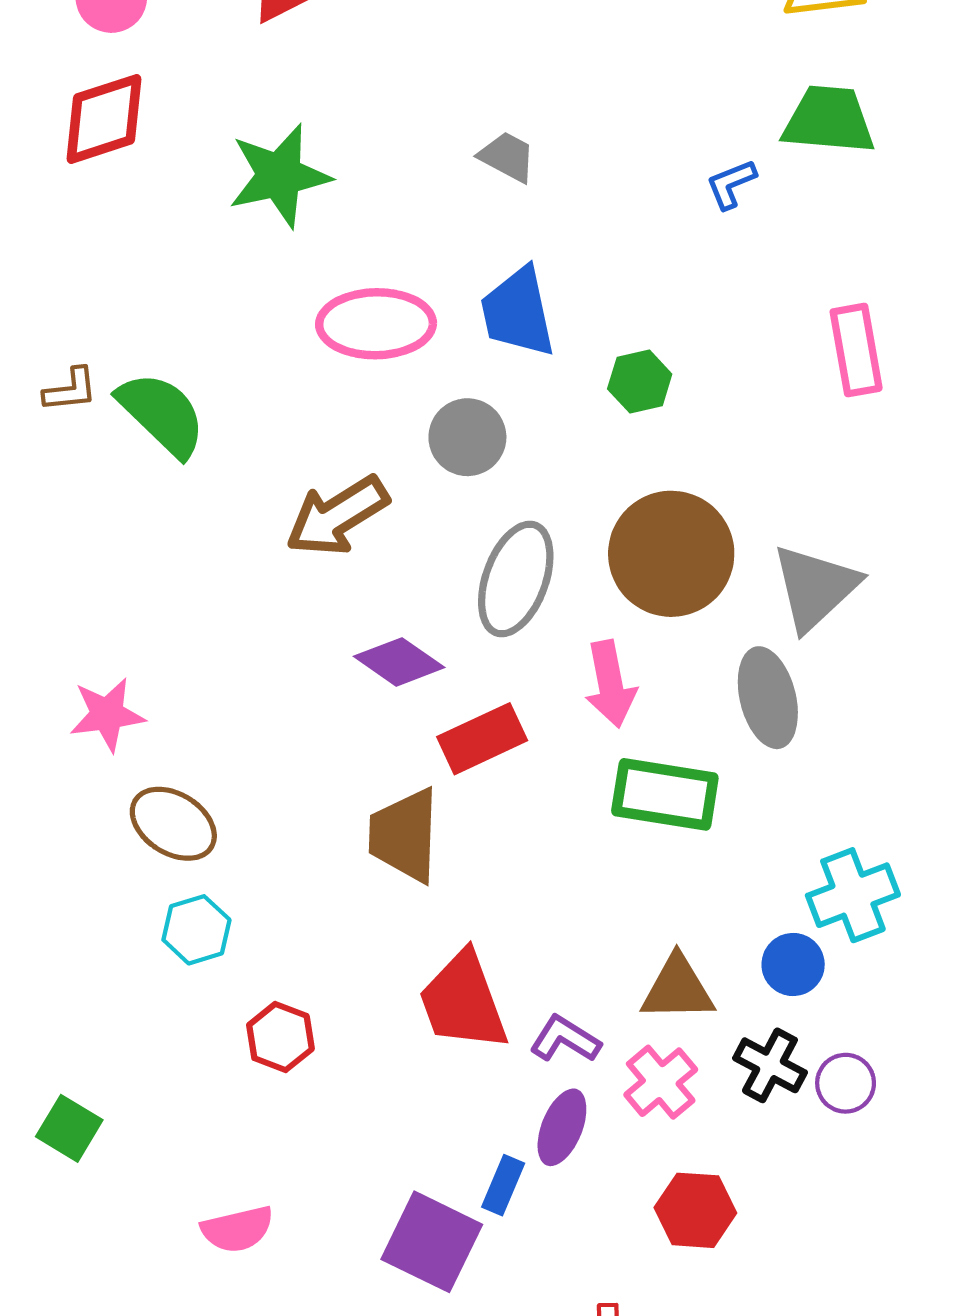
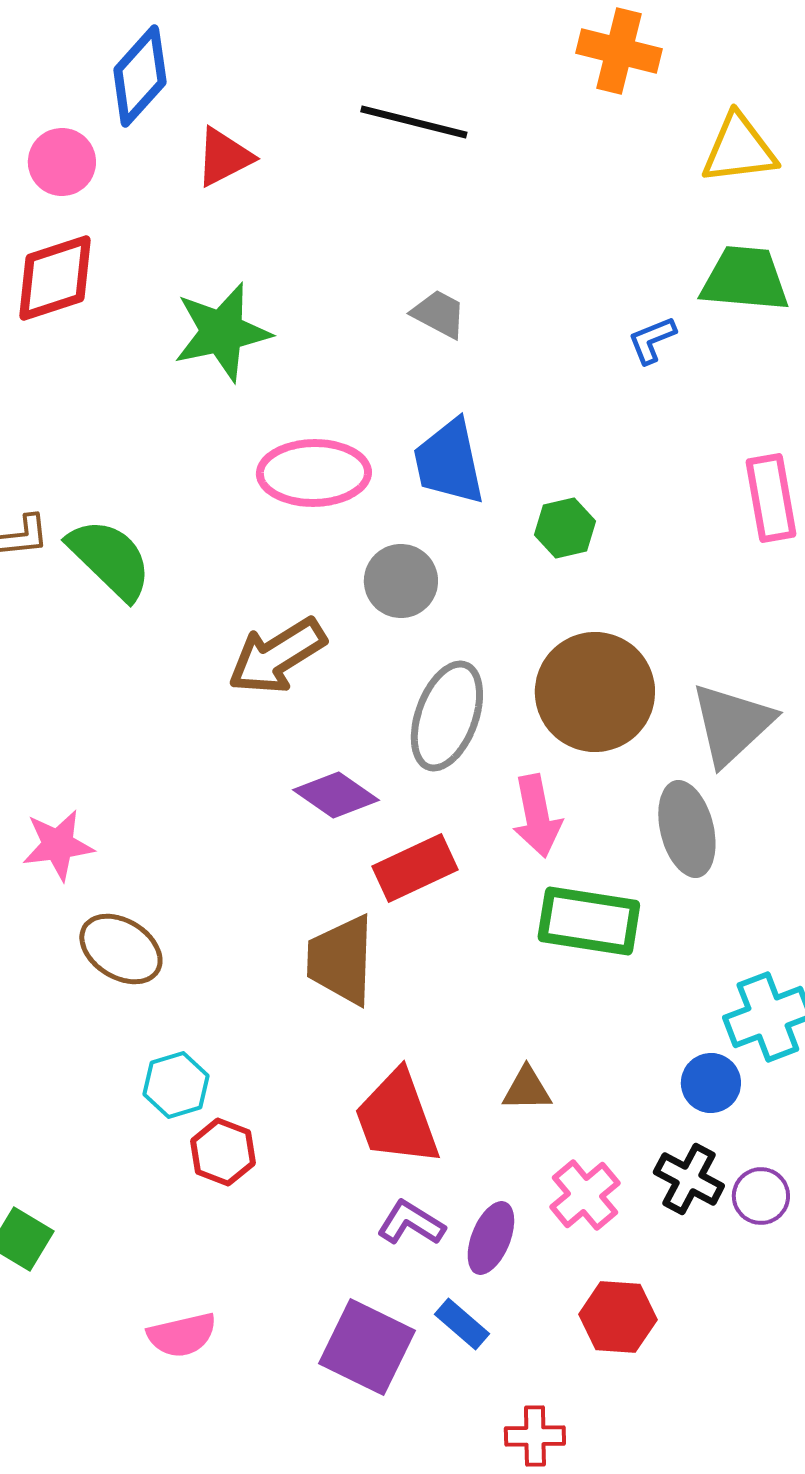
cyan hexagon: (196, 930) -> (176, 1085), moved
brown triangle: (678, 989) -> (527, 1089), moved, size x0.7
purple L-shape: (565, 1039) -> (411, 1223), moved
blue rectangle: (503, 1185) -> (462, 1324), moved, turned -72

